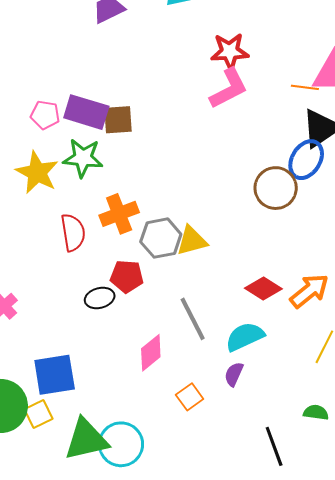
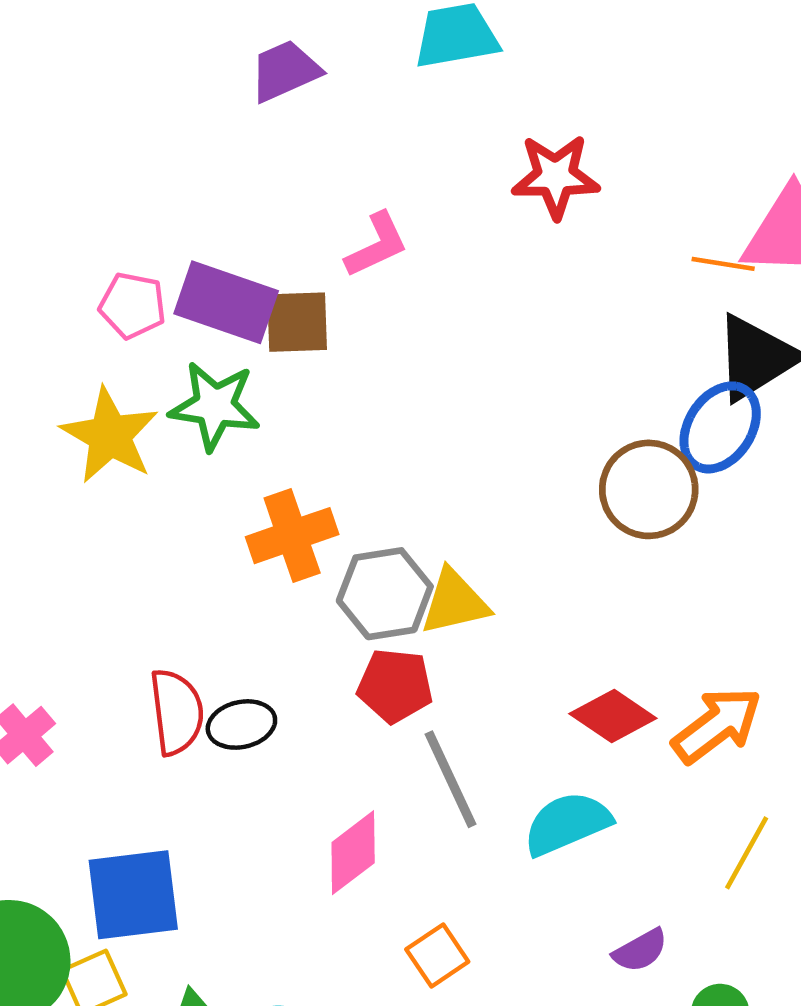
pink L-shape: (229, 88) -> (377, 245), moved, size x0.7
red semicircle: (73, 233) -> (177, 712), moved
red pentagon: (127, 276) -> (395, 686), moved
purple semicircle: (234, 374) -> (640, 950), moved, turned -145

